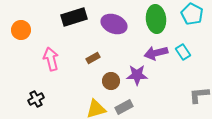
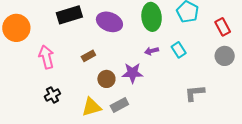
orange circle: (21, 30) -> (16, 28), size x1.4
purple arrow: (156, 53) -> (152, 51), size x0.6
black cross: (36, 99) -> (52, 95), moved

